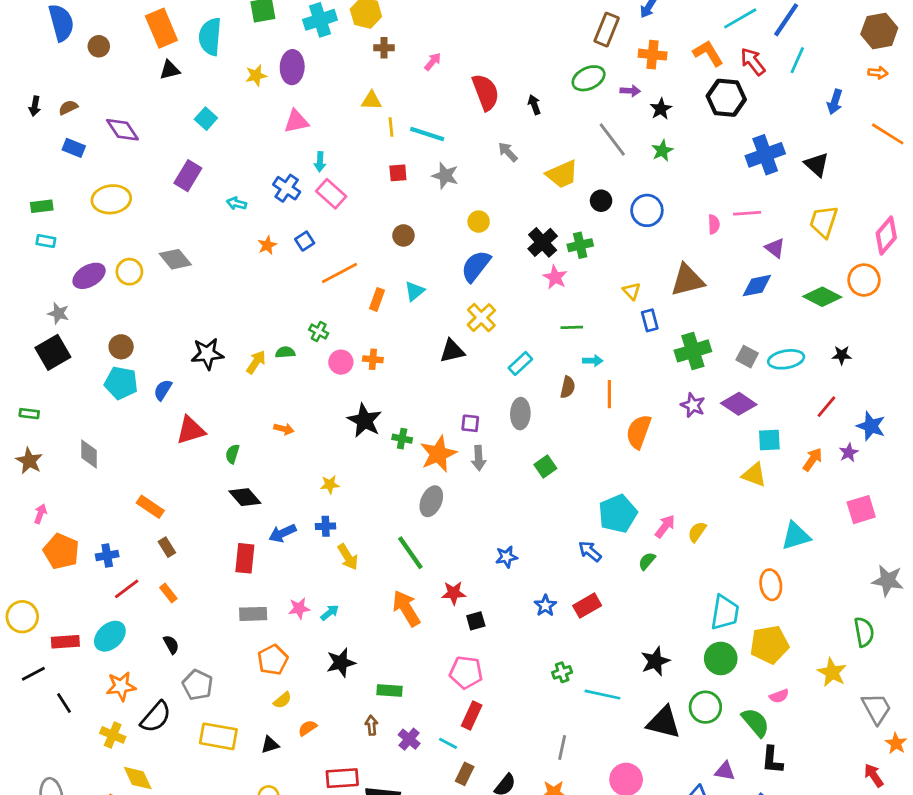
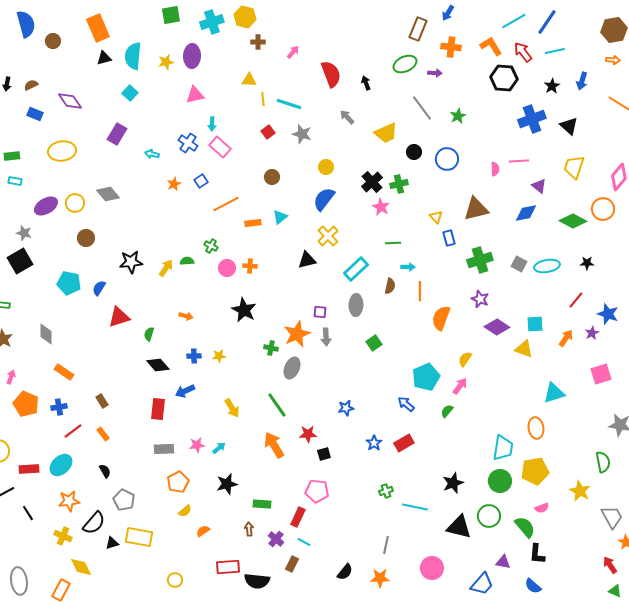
cyan semicircle: (210, 37) -> (133, 56), moved
cyan line: (797, 60) -> (555, 51), turned 54
black star: (661, 109) -> (552, 86), moved
red square: (398, 173) -> (268, 132), turned -32
orange rectangle: (377, 299) -> (253, 223), turned 63
brown circle: (121, 347) -> (86, 238), moved
cyan rectangle: (520, 363) -> (356, 269), size x1.4
purple diamond: (739, 404) -> (497, 327), moved
green cross: (402, 439) -> (271, 348), moved
orange rectangle: (150, 507) -> (64, 372), moved
blue cross: (326, 526) -> (194, 356), moved
yellow semicircle: (697, 532) -> (465, 359), moved
red rectangle: (472, 715) -> (298, 517), moved
black triangle: (270, 745) -> (112, 543), moved
brown rectangle: (465, 774) -> (292, 564), moved

